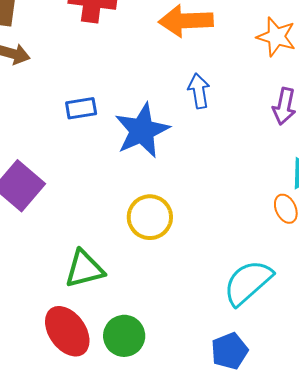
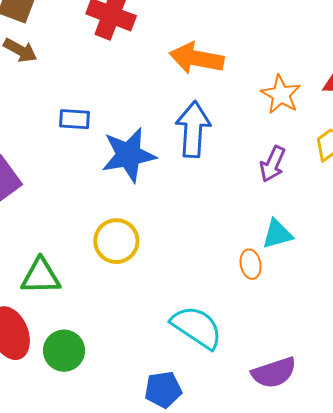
blue arrow: (199, 91) -> (193, 129), size x1.6
cyan semicircle: (248, 282) -> (197, 327), turned 62

